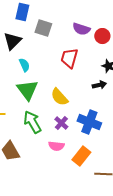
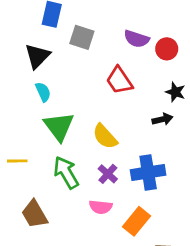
red trapezoid: (69, 58) -> (119, 80), turned -50
cyan semicircle: (24, 65) -> (43, 92), moved
blue cross: (89, 122) -> (148, 172), turned -30

